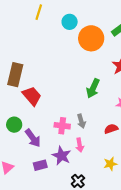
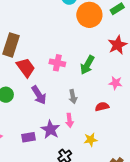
pink cross: (62, 126) -> (57, 63), moved
purple arrow: (33, 138) -> (39, 95), moved
yellow star: (110, 164) -> (91, 140), moved

